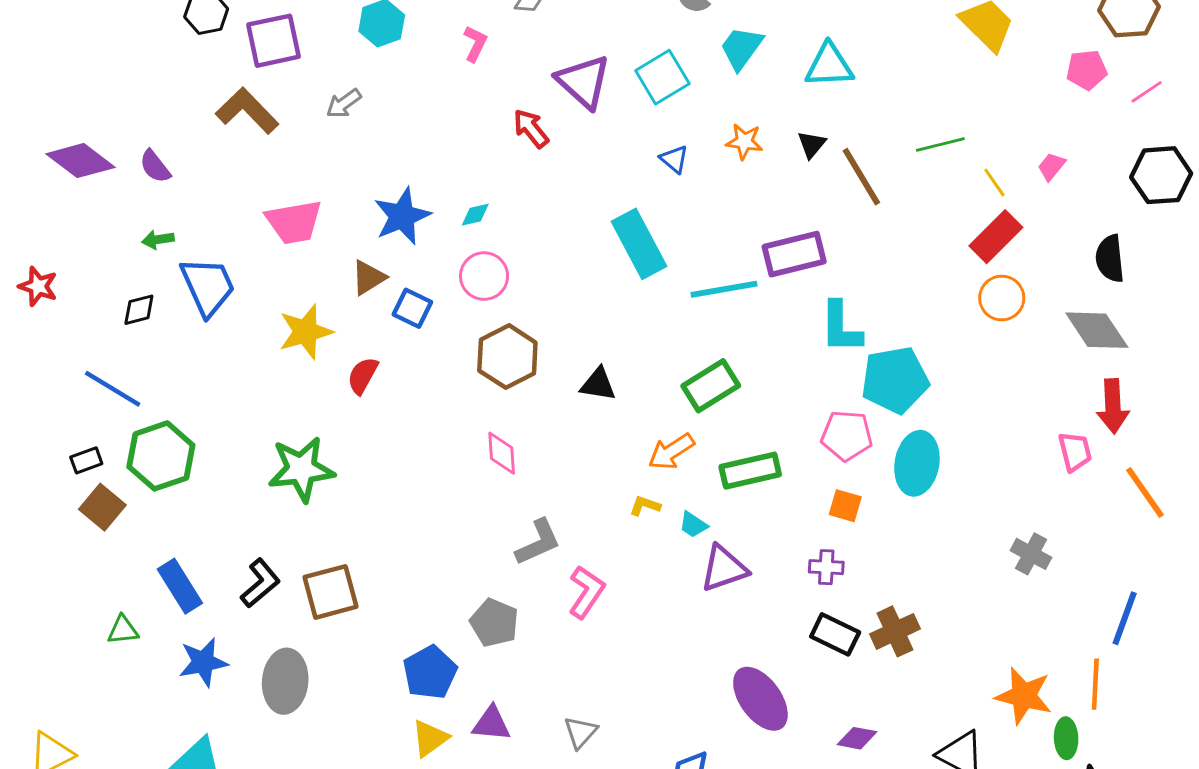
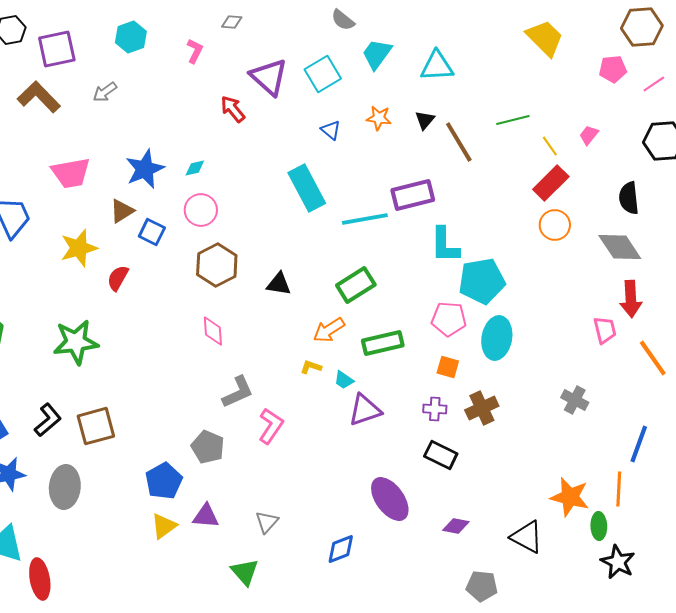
brown cross: (895, 631) -> (482, 408), moved

